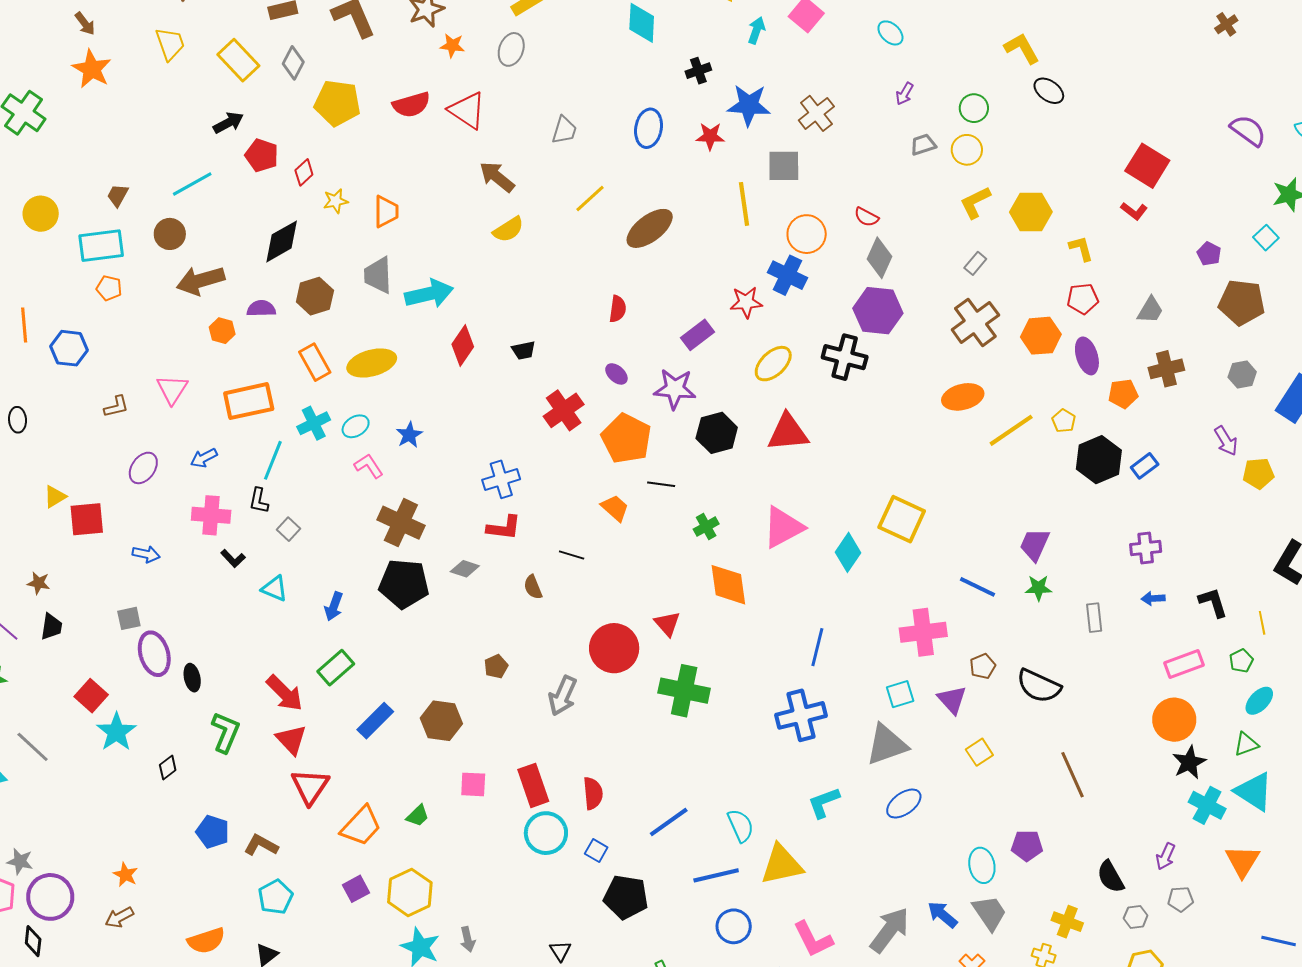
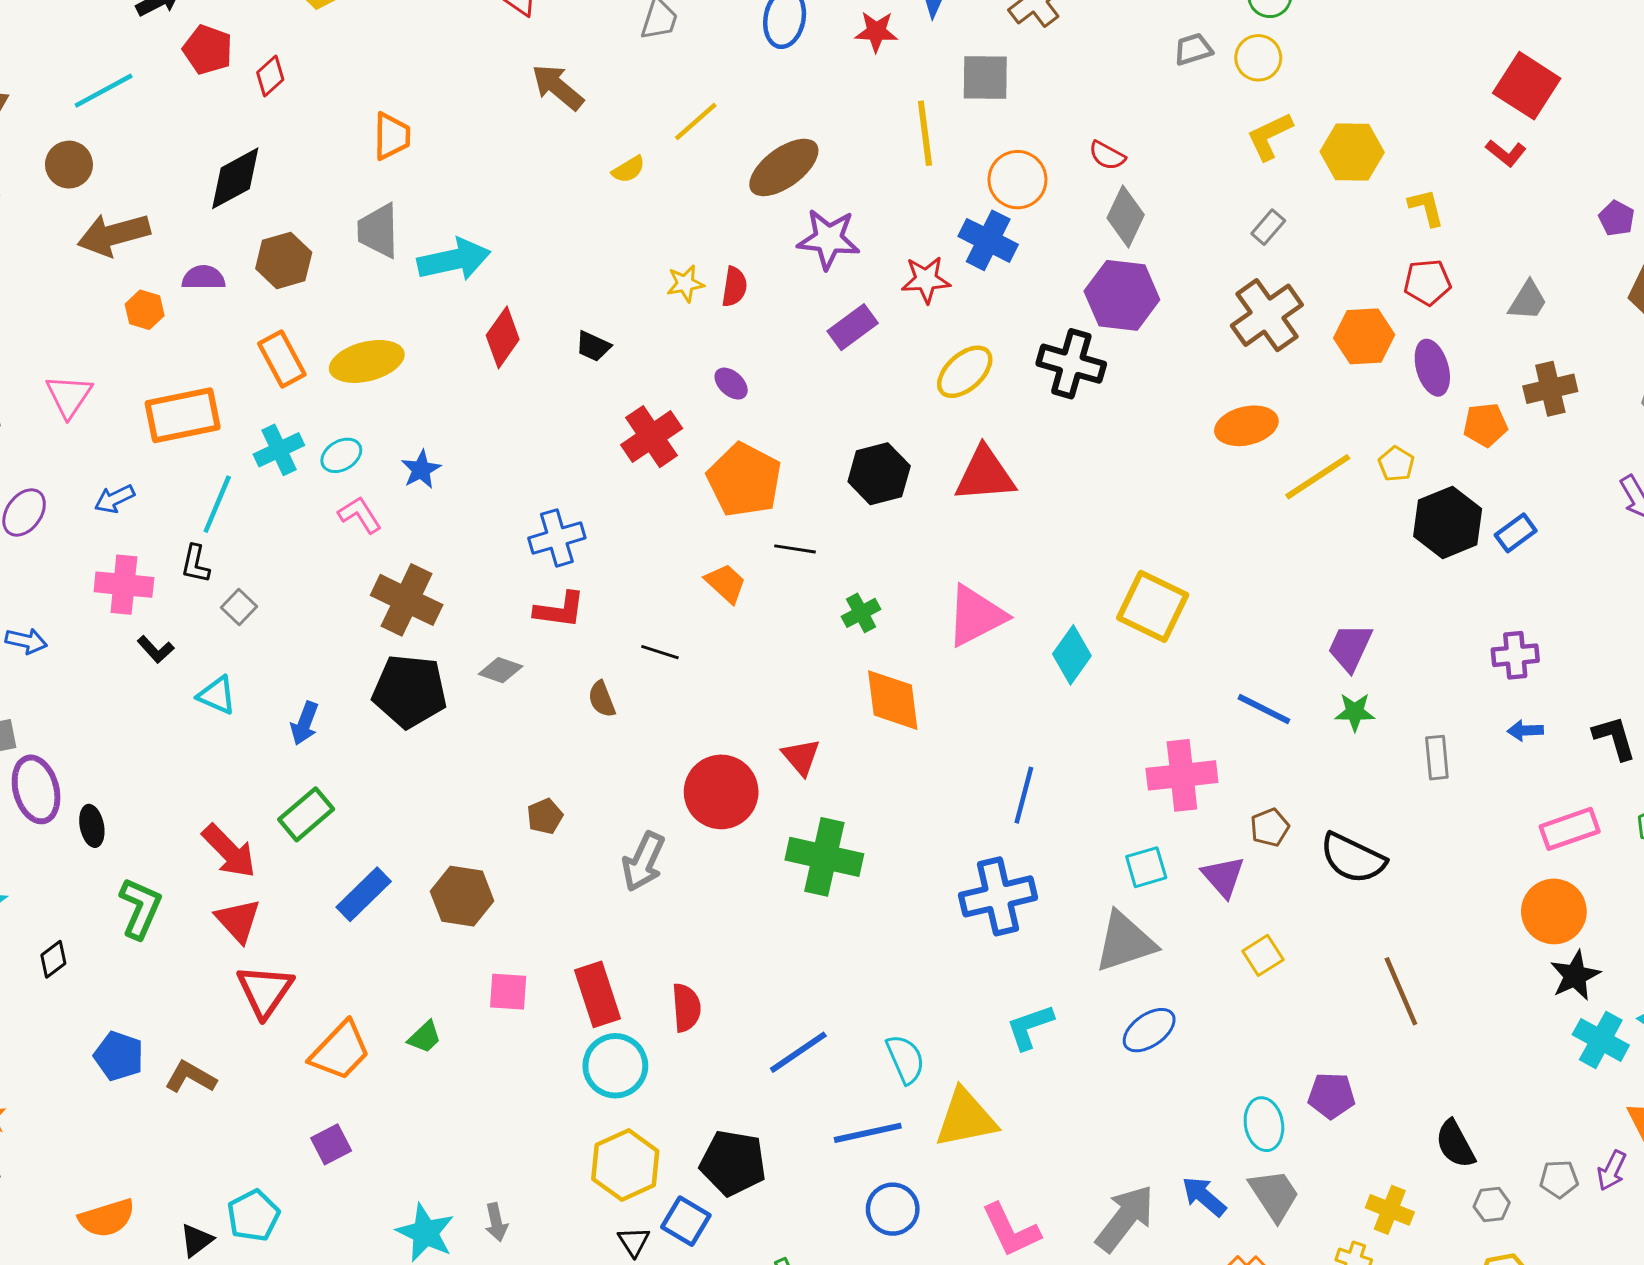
yellow star: (336, 201) -> (685, 284), moved
yellow semicircle: (508, 230) -> (628, 169), moved, size x0.7
black trapezoid: (524, 350) -> (593, 346), turned 35
purple star: (675, 389) -> (829, 239), moved
blue square: (596, 851) -> (686, 1221), moved, size x1.4
purple arrow: (1166, 856) -> (1612, 1171), moved
yellow hexagon: (410, 892) -> (625, 1165), moved
cyan pentagon: (276, 897) -> (253, 1216), moved

